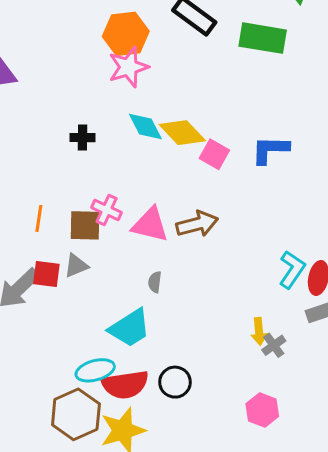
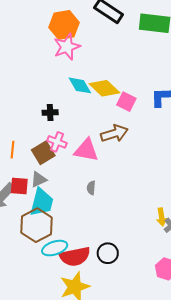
black cross: (82, 138) -> (50, 112), moved
brown arrow: (197, 224) -> (114, 133), moved
brown square: (85, 225) -> (43, 153), turned -30
cyan trapezoid: (130, 328) -> (42, 202), moved, turned -40
brown hexagon: (76, 414) -> (37, 225), moved

